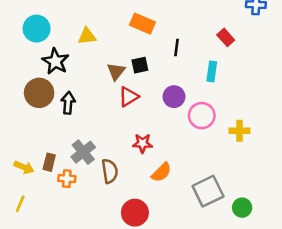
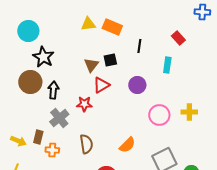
yellow triangle: (87, 36) -> (88, 24), moved
pink circle: (202, 116) -> (159, 115), moved
red star: (142, 143) -> (84, 104), moved
gray cross: (83, 152) -> (59, 118), moved

